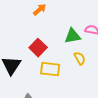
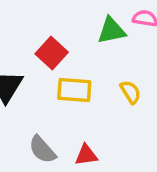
yellow semicircle: (80, 58) -> (130, 92), moved

